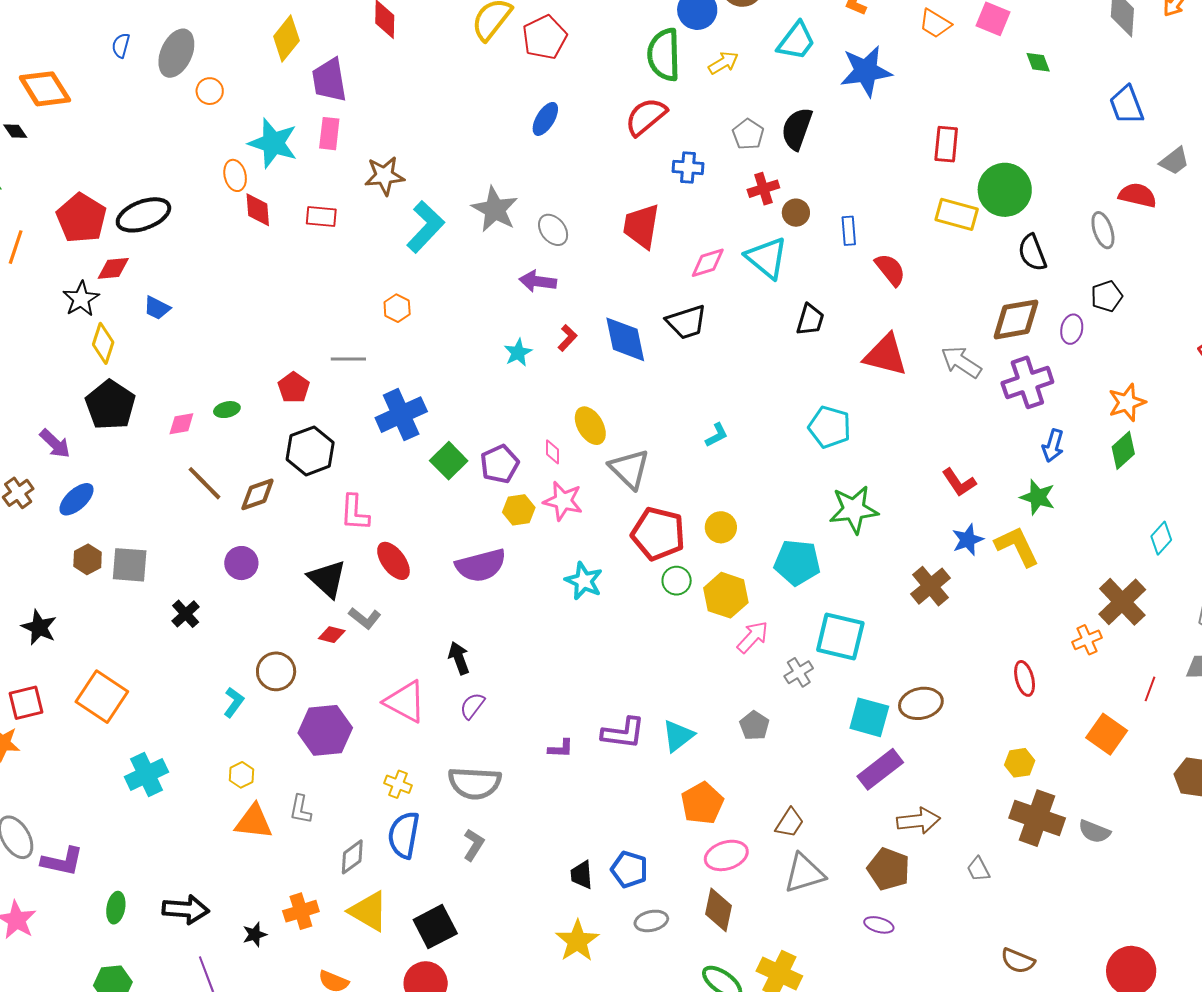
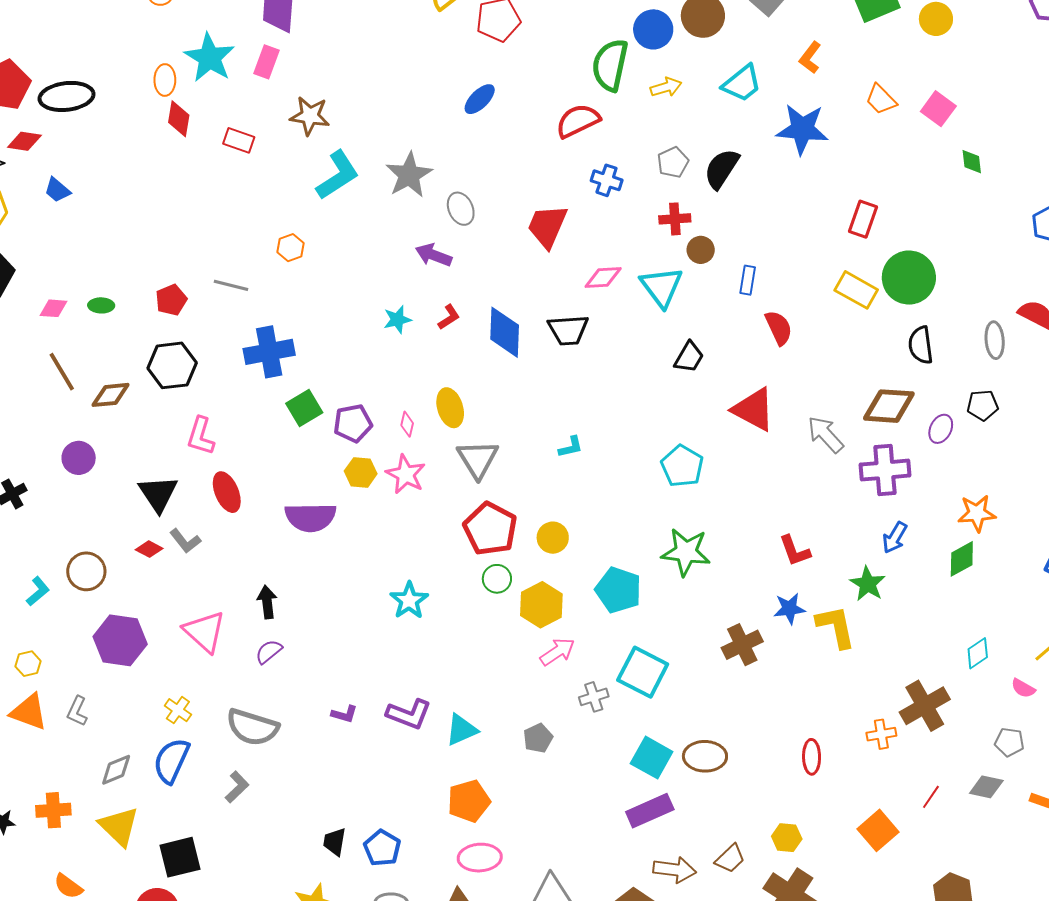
cyan star: (584, 581) -> (409, 600), moved
brown trapezoid: (790, 823) -> (730, 859), moved

